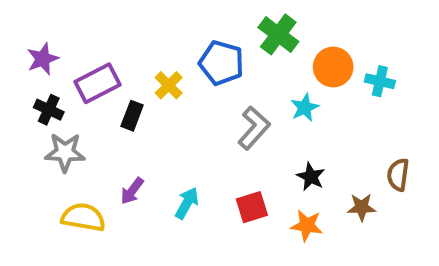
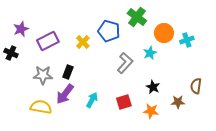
cyan cross: (380, 81) -> (187, 40), turned -32
black cross: (49, 110) -> (11, 53), moved
black rectangle: (132, 116) -> (68, 72), moved
gray star: (65, 152) -> (43, 75), moved
purple arrow: (132, 191) -> (65, 94), size x1.5

